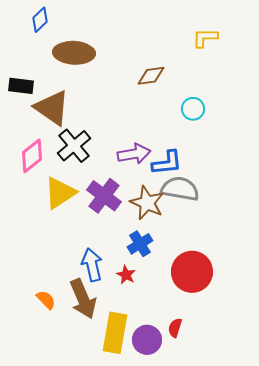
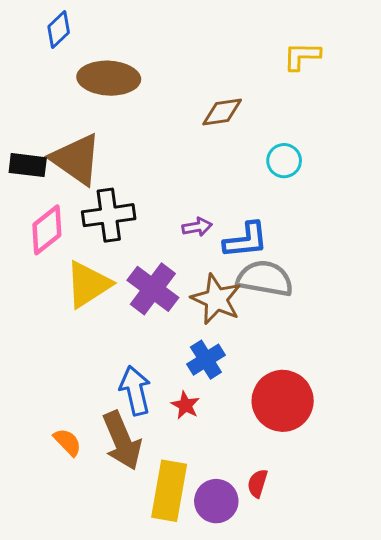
black rectangle: (21, 86) -> (28, 165), moved
black cross: (74, 146) -> (109, 215), turned 32
purple arrow: (134, 154) -> (197, 227), size x0.6

